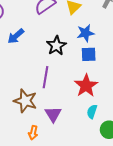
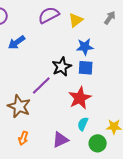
black star: (56, 46) -> (62, 67), moved
purple line: (46, 77) -> (41, 85), turned 30
purple triangle: (53, 114) -> (60, 140), moved, turned 30

